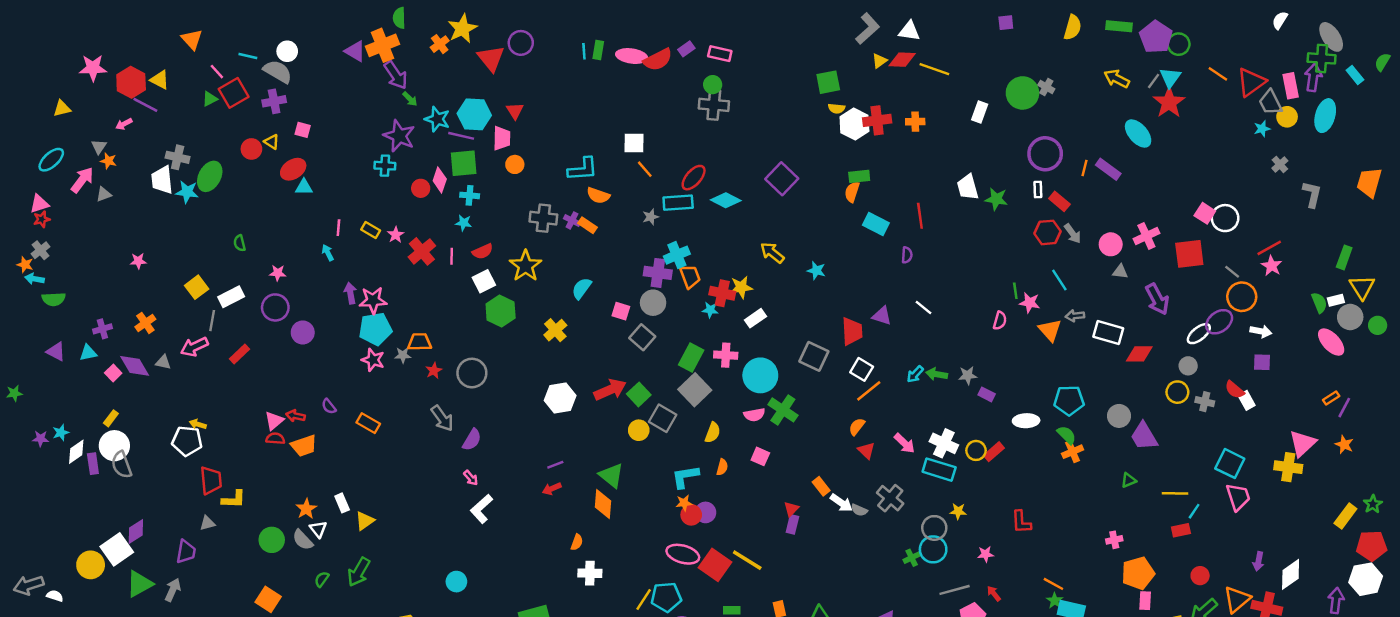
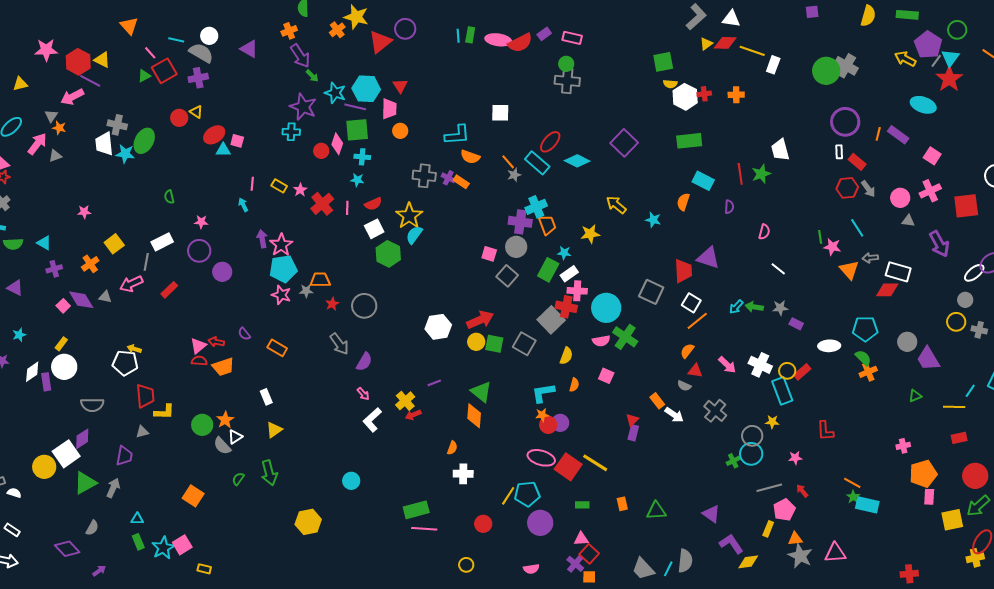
yellow star: (462, 29) -> (356, 17), turned -30
purple pentagon: (1156, 37) -> (928, 45), moved
orange cross: (383, 45) -> (289, 31), size x0.6
purple triangle: (355, 51) -> (249, 49), moved
red triangle: (491, 58) -> (380, 42), turned 30
gray cross: (1046, 87) -> (846, 66), size x1.6
white rectangle: (980, 112) -> (773, 65), moved
red cross: (877, 120) -> (704, 94), size x0.6
pink arrow: (124, 124) -> (72, 97), size x1.6
pink square: (303, 130) -> (237, 141), moved
cyan ellipse: (1138, 133) -> (923, 105), turned -30
orange line: (645, 169) -> (508, 162), moved
green rectangle: (859, 176) -> (689, 141), size x1.4
orange semicircle: (852, 192) -> (683, 202), moved
green star: (996, 199) -> (761, 174), moved, turned -30
cyan rectangle: (678, 203) -> (537, 163), turned 45
pink square: (1205, 213) -> (932, 156), moved
yellow square: (197, 287) -> (114, 244), moved
cyan semicircle: (582, 288) -> (414, 235), moved
red cross: (722, 293) -> (566, 307), moved
pink star: (373, 300) -> (281, 245), turned -30
white line: (924, 307) -> (778, 269), moved
purple triangle: (882, 316) -> (708, 258), size x1.4
white rectangle: (756, 318) -> (569, 274), moved
pink semicircle: (1000, 321) -> (764, 232), moved
yellow cross: (555, 330) -> (405, 401), moved
cyan triangle: (88, 353) -> (44, 243), moved, turned 42
red diamond: (1139, 354) -> (887, 290), moved
green rectangle: (691, 358) -> (548, 270), moved
green square: (639, 394) -> (494, 344), moved, turned -36
yellow circle: (639, 430) -> (476, 342), moved
cyan star: (61, 433) -> (19, 335), moved
red triangle: (866, 450) -> (695, 371), turned -35
gray semicircle: (122, 465) -> (92, 405), moved, turned -70
cyan rectangle: (939, 470) -> (782, 391), moved, turned 52
red arrow: (552, 489) -> (413, 415), moved
white rectangle: (342, 503) -> (266, 397), moved
gray semicircle: (859, 510) -> (684, 386), moved
cyan line: (1194, 511) -> (970, 391), moved
white triangle: (318, 529) -> (235, 437), turned 35
green circle: (272, 540) -> (202, 425), moved
green arrow: (359, 572) -> (269, 473), turned -45
red circle: (1200, 576) -> (975, 476), size x1.6

